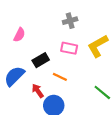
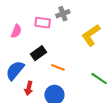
pink rectangle: (69, 48) -> (43, 23), moved
red arrow: (38, 91) -> (29, 88), moved, turned -128

